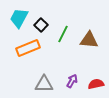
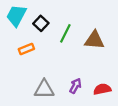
orange rectangle: (28, 48) -> (26, 49), size x0.6

